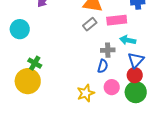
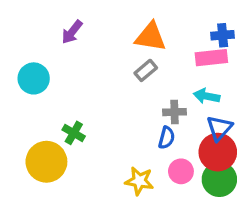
pink rectangle: (117, 20) -> (211, 58), moved
green cross: (35, 63) -> (74, 133), moved
red circle: (135, 75) -> (218, 152), size x1.5
yellow star: (86, 93) -> (139, 181), turned 30

